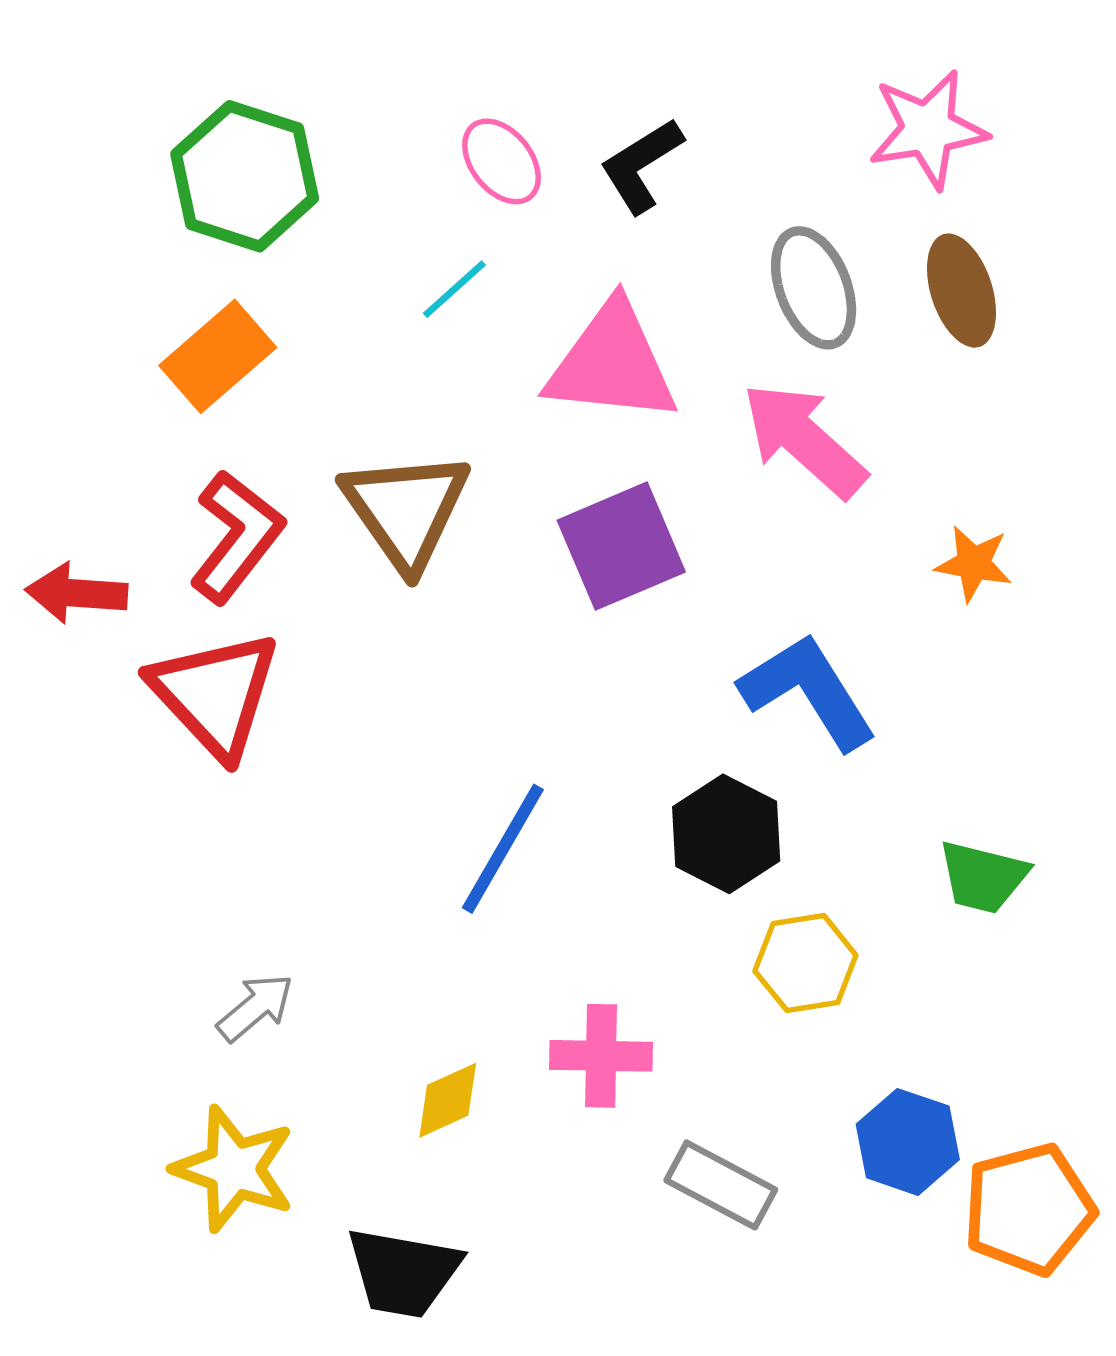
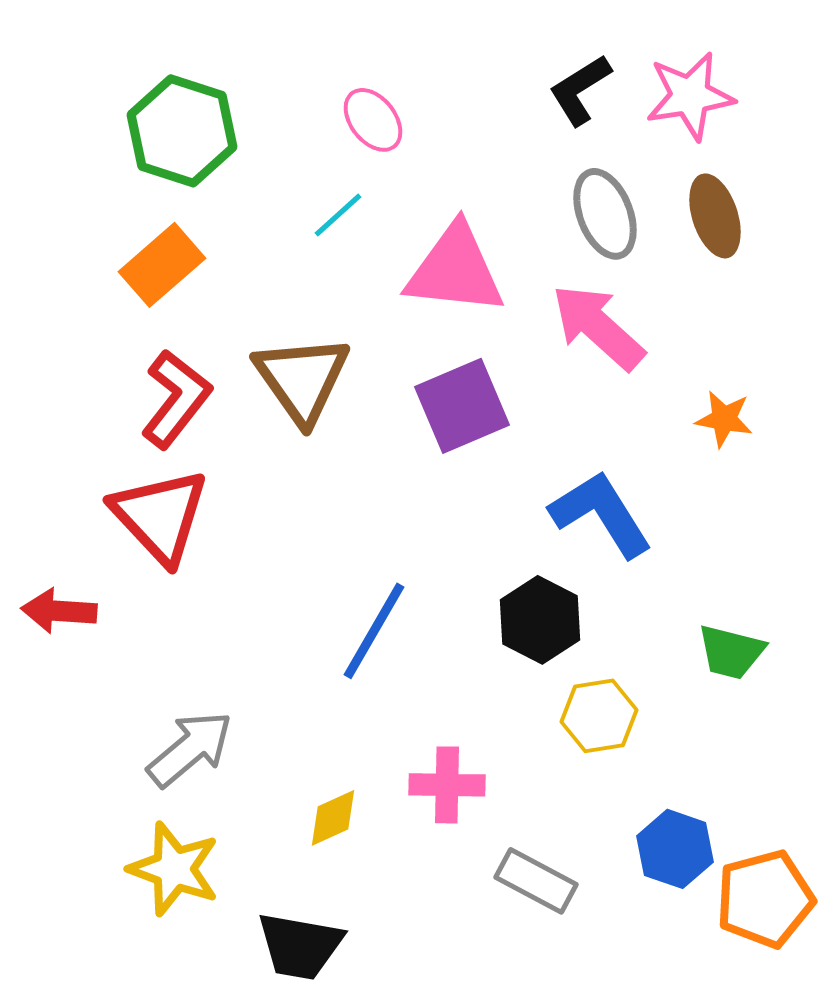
black L-shape: (641, 165) -> (580, 90), moved
red arrow: (76, 593) -> (59, 611), moved
gray arrow: (255, 1007) -> (190, 749), size x1.5

